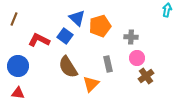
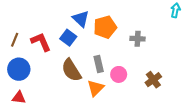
brown line: (14, 19) -> (15, 40), moved
red L-shape: (39, 40) -> (41, 42), turned 40
pink circle: (137, 58) -> (119, 74), moved
gray rectangle: (108, 64) -> (99, 64), moved

